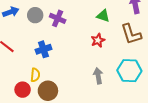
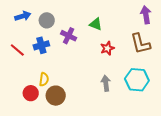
green triangle: (103, 16) -> (96, 24), moved
purple cross: (58, 18) -> (69, 36), moved
blue cross: (43, 49) -> (41, 45), moved

